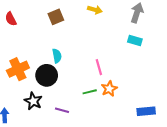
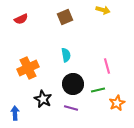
red semicircle: (11, 19) -> (21, 19), turned -88
black circle: (47, 75) -> (73, 84), moved
orange star: (109, 89) -> (117, 103), moved

